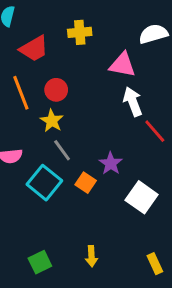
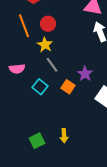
cyan square: (44, 183) -> (40, 87), size x0.7
yellow arrow: (92, 256) -> (64, 136), moved

